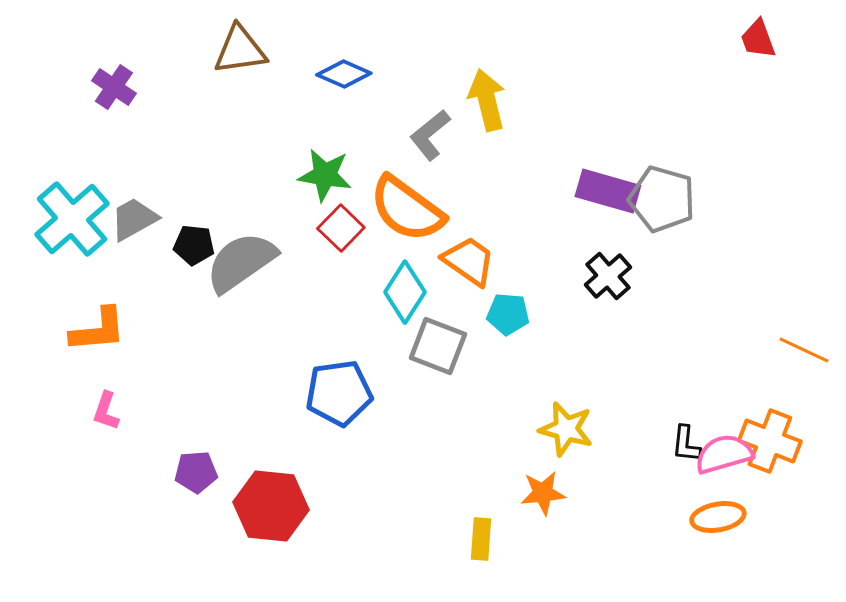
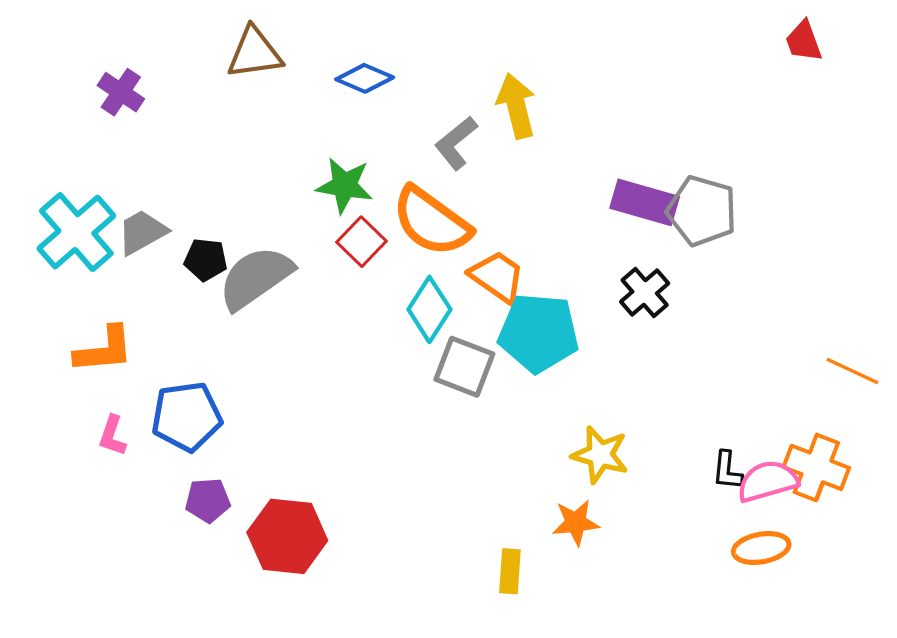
cyan pentagon: (508, 314) -> (539, 333), size x1.8
blue pentagon: (339, 393) -> (187, 417), moved

